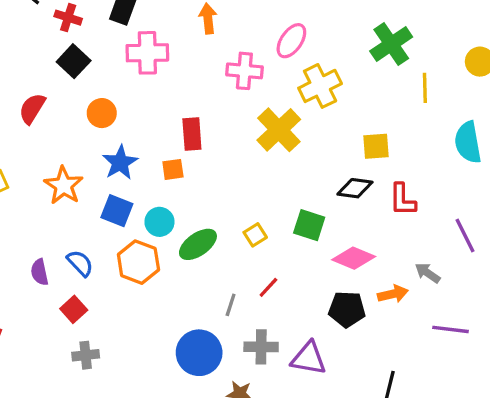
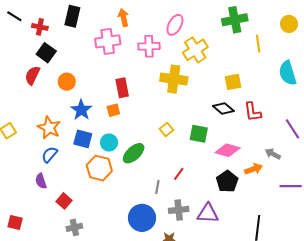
green cross: (391, 44) -> (235, 20), turned 30
pink cross: (147, 53) -> (108, 41), moved
red semicircle: (32, 108) -> (32, 75), moved
yellow cross: (279, 130) -> (174, 79), turned -32
black diamond: (355, 188) -> (223, 108), turned 40
yellow square: (255, 235) -> (166, 129), moved
blue semicircle: (80, 263) -> (50, 155), moved, turned -90
black pentagon: (347, 309) -> (227, 181), turned -30

